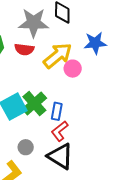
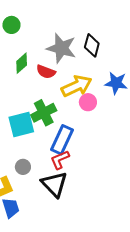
green cross: (34, 103) -> (44, 113), moved
blue rectangle: (57, 111) -> (62, 140), size x1.6

